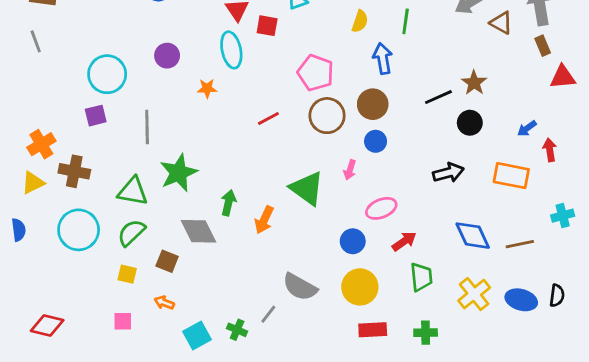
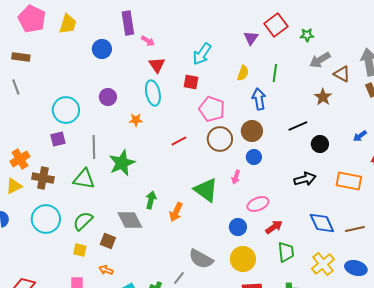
red square: (267, 26) -> (191, 82), moved
brown star: (474, 83) -> (323, 97), moved
blue arrow: (527, 128) -> (360, 136), moved
green star: (179, 173) -> (122, 163), moved
green triangle: (133, 191) -> (84, 179), moved

